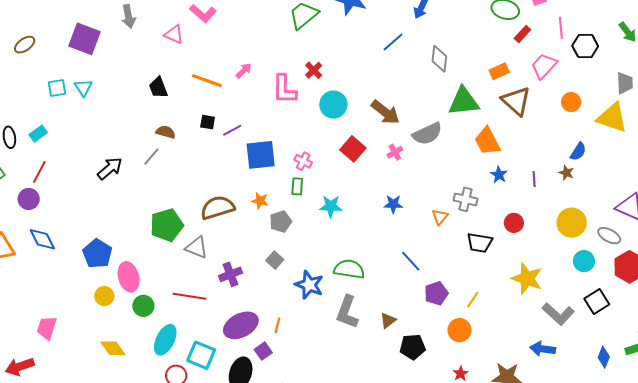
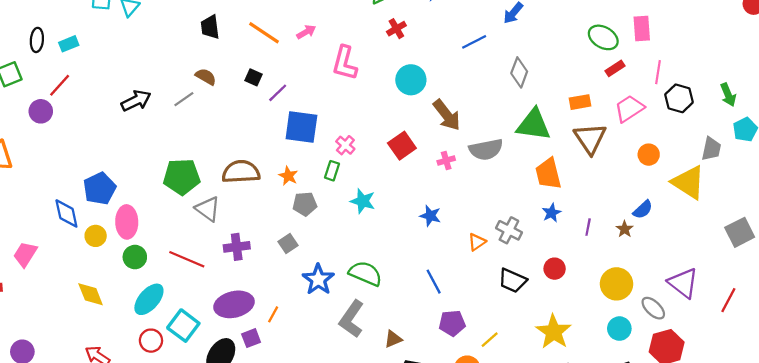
red cross: (314, 70) -> (396, 29), moved
cyan circle: (333, 105) -> (411, 80), moved
purple line: (232, 130) -> (278, 93), turned -30
blue diamond: (42, 239) -> (66, 213), moved

